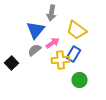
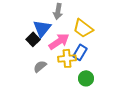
pink arrow: (52, 43) -> (59, 41), size x1.5
gray semicircle: (34, 50) -> (40, 66), moved
black square: (12, 63) -> (33, 39), moved

